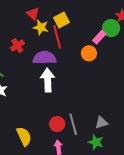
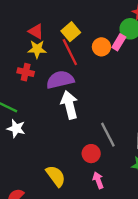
yellow star: (41, 27) -> (37, 49), moved
red cross: (17, 46) -> (26, 72), turned -32
orange circle: (89, 53) -> (101, 47), moved
gray line: (73, 124) -> (108, 135), moved

